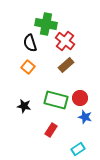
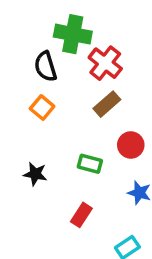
red circle: (80, 98) -> (131, 145), moved
green rectangle: (56, 100) -> (90, 164), size x0.6

